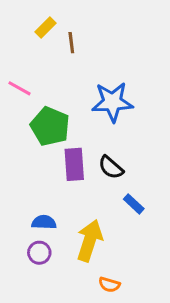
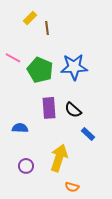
green pentagon: (50, 126) -> (40, 70), moved
blue semicircle: (44, 222) -> (20, 128), moved

